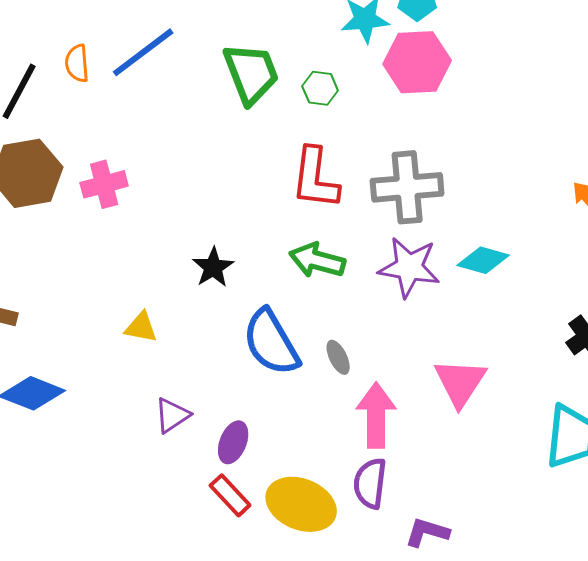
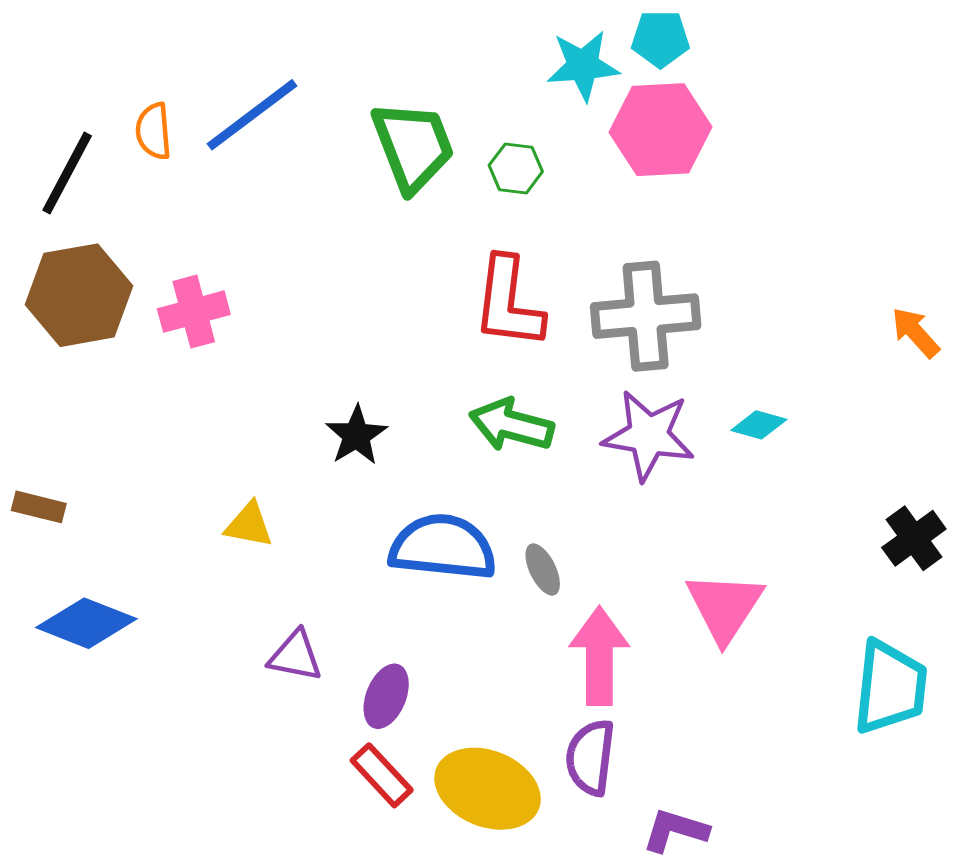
cyan diamond: (483, 260) -> (759, 425), size x0.7
blue semicircle: (271, 342) -> (443, 547), turned 126
purple triangle: (172, 415) -> (295, 656), turned 45

